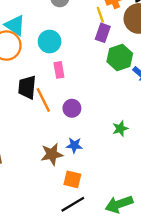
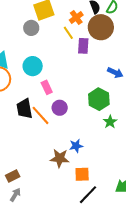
purple rectangle: (103, 33) -> (83, 46), moved
green hexagon: (120, 57) -> (99, 99), moved
purple circle: (72, 108) -> (60, 108), moved
brown star: (52, 154) -> (60, 158), turned 30

